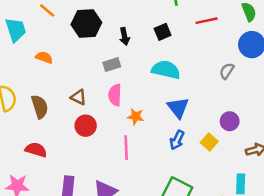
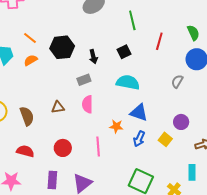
red line: (207, 21) -> (159, 41), turned -60
orange semicircle: (44, 57) -> (31, 60), moved, turned -48
brown triangle: (78, 97) -> (58, 107), turned -32
blue triangle: (178, 108) -> (139, 113), turned -30
orange star: (136, 117) -> (116, 126), moved
red circle: (86, 126) -> (63, 148), moved

